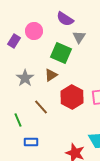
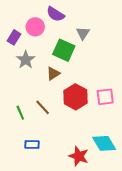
purple semicircle: (65, 19) -> (55, 14), moved
gray star: (25, 78) -> (26, 60), moved
green line: (18, 120) -> (20, 113), moved

